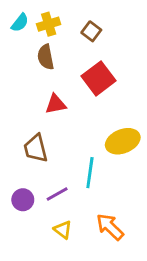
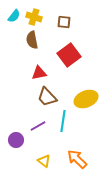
yellow cross: (49, 24) -> (34, 17), turned 35
brown square: (91, 31) -> (64, 22), turned -32
brown trapezoid: (36, 148) -> (47, 97), moved, turned -30
purple line: (57, 194) -> (38, 126), moved

